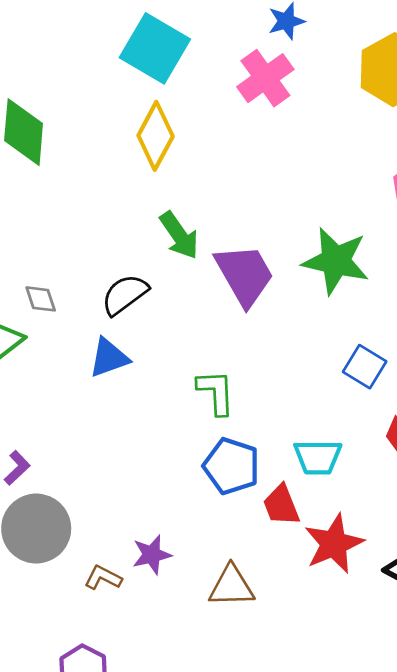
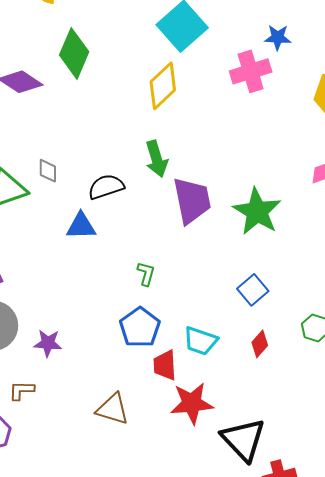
green L-shape: (216, 392) -> (146, 274), size x0.7
purple star: (152, 555) -> (48, 343), moved
brown L-shape: (103, 578) -> (22, 390), moved, turned -44

